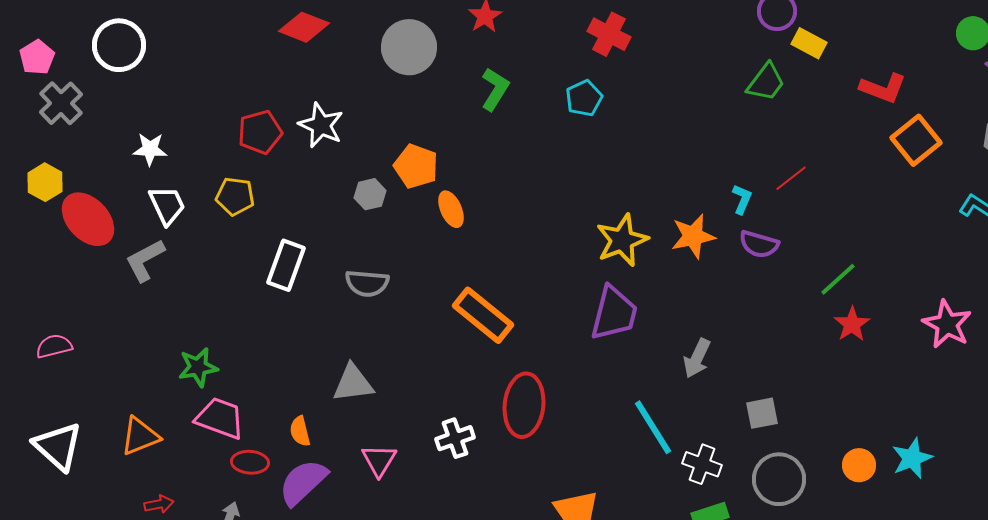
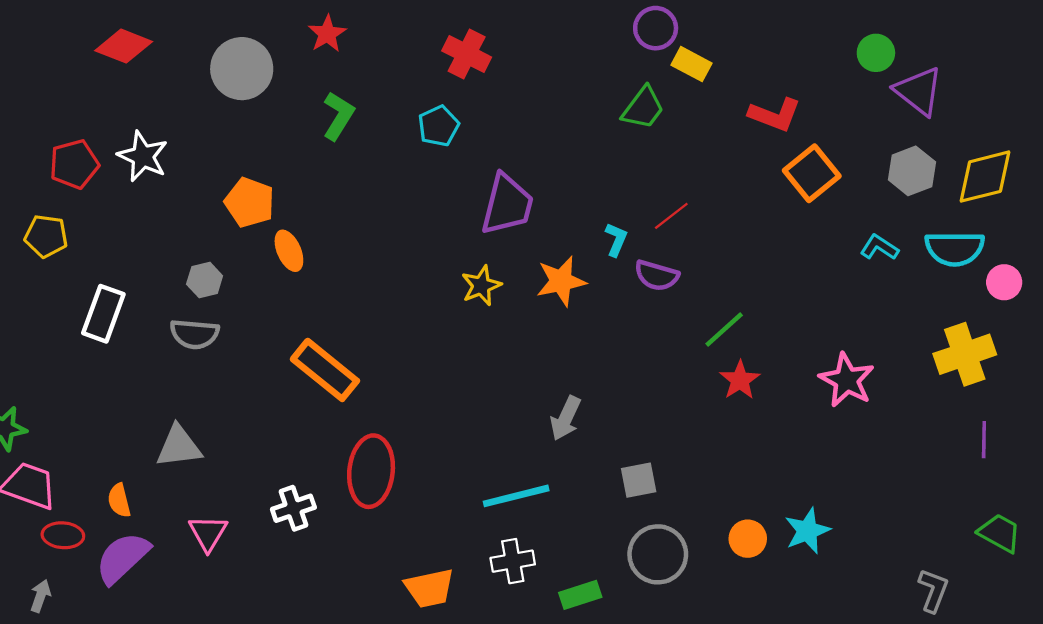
gray hexagon: (370, 194) -> (205, 280), moved
yellow star: (622, 240) -> (481, 286), size x0.7
purple semicircle: (759, 244) -> (657, 275), moved
purple trapezoid: (614, 313) -> (507, 205), moved
cyan line: (653, 427) -> (516, 496), turned -72
white cross: (702, 464) -> (513, 561), moved, turned -30

